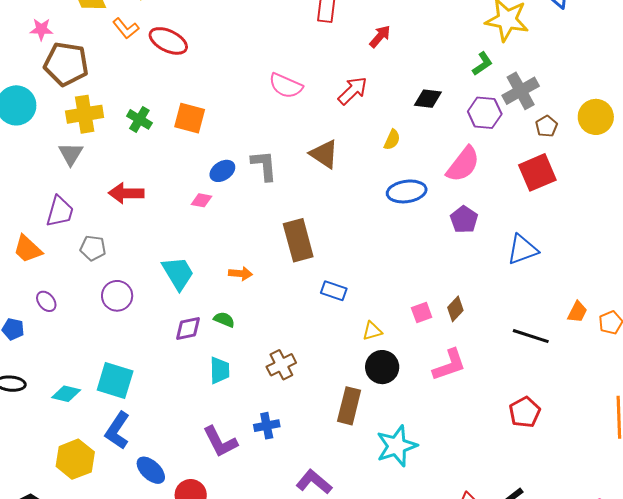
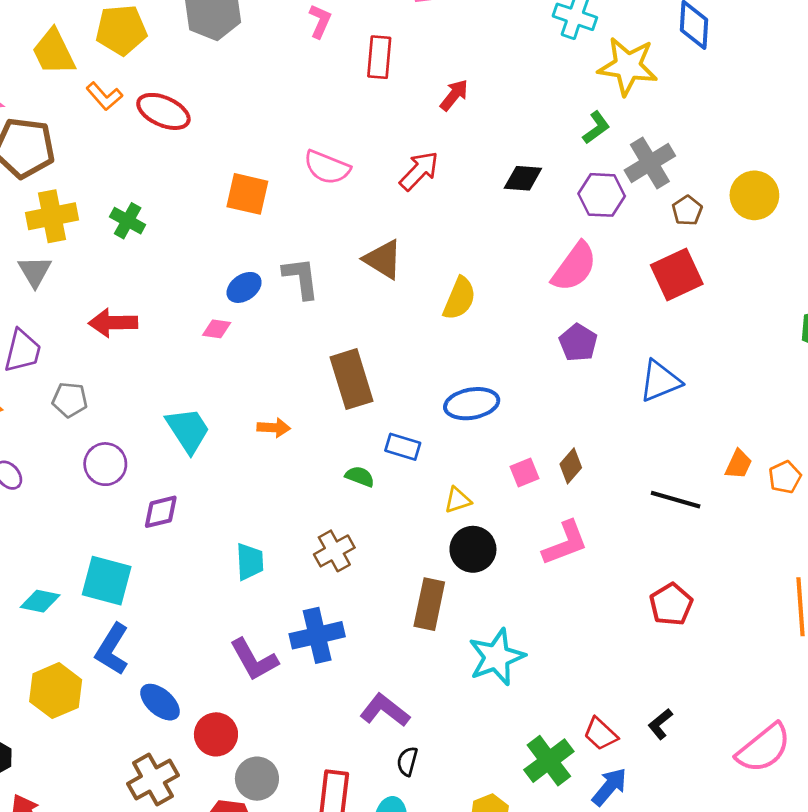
orange square: (190, 118) -> (247, 194), moved
yellow semicircle: (392, 140) -> (459, 298), moved, size x1.5
blue ellipse: (407, 191) -> (472, 404), moved
green semicircle: (224, 320) -> (360, 476), moved
purple diamond: (188, 328) -> (161, 512), moved
blue cross: (267, 426) -> (317, 635), size x1.5

